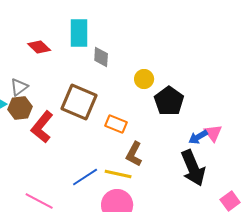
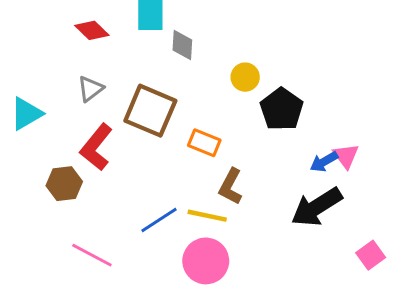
gray triangle: (19, 87) -> (90, 89), moved
brown hexagon: (20, 108) -> (64, 184), moved
black arrow: (193, 168) -> (317, 207), turned 81

